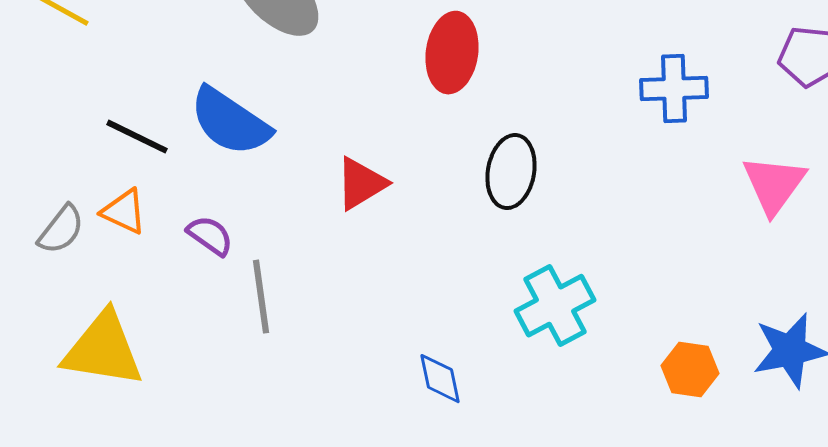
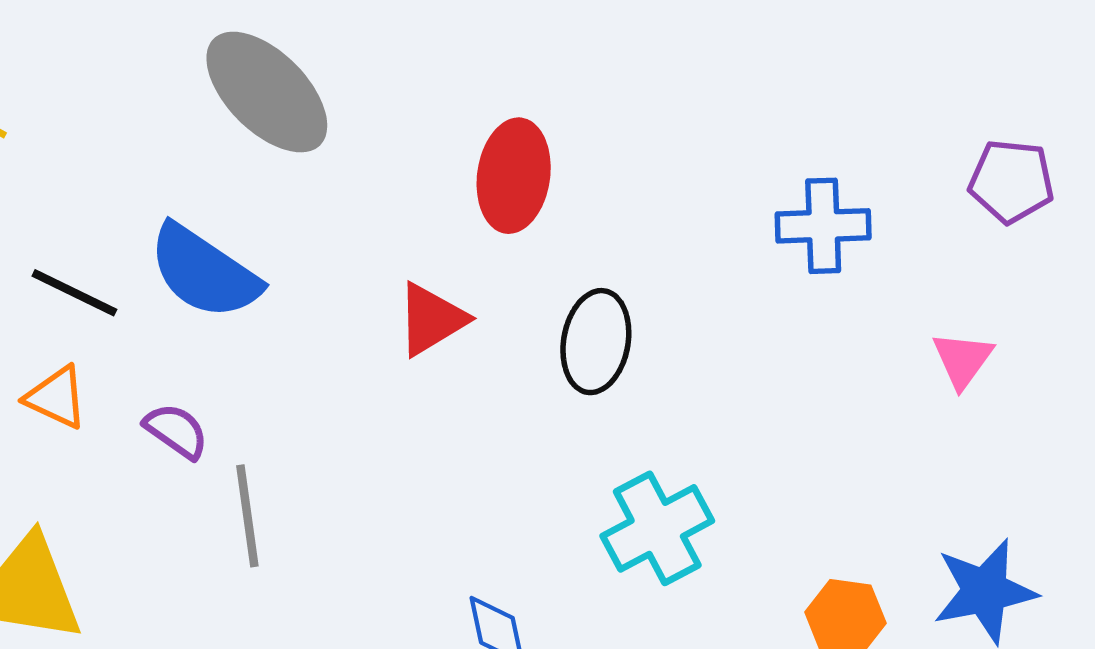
red triangle: (361, 184) -> (431, 319), moved
pink triangle: (774, 185) -> (963, 360), size x0.7

